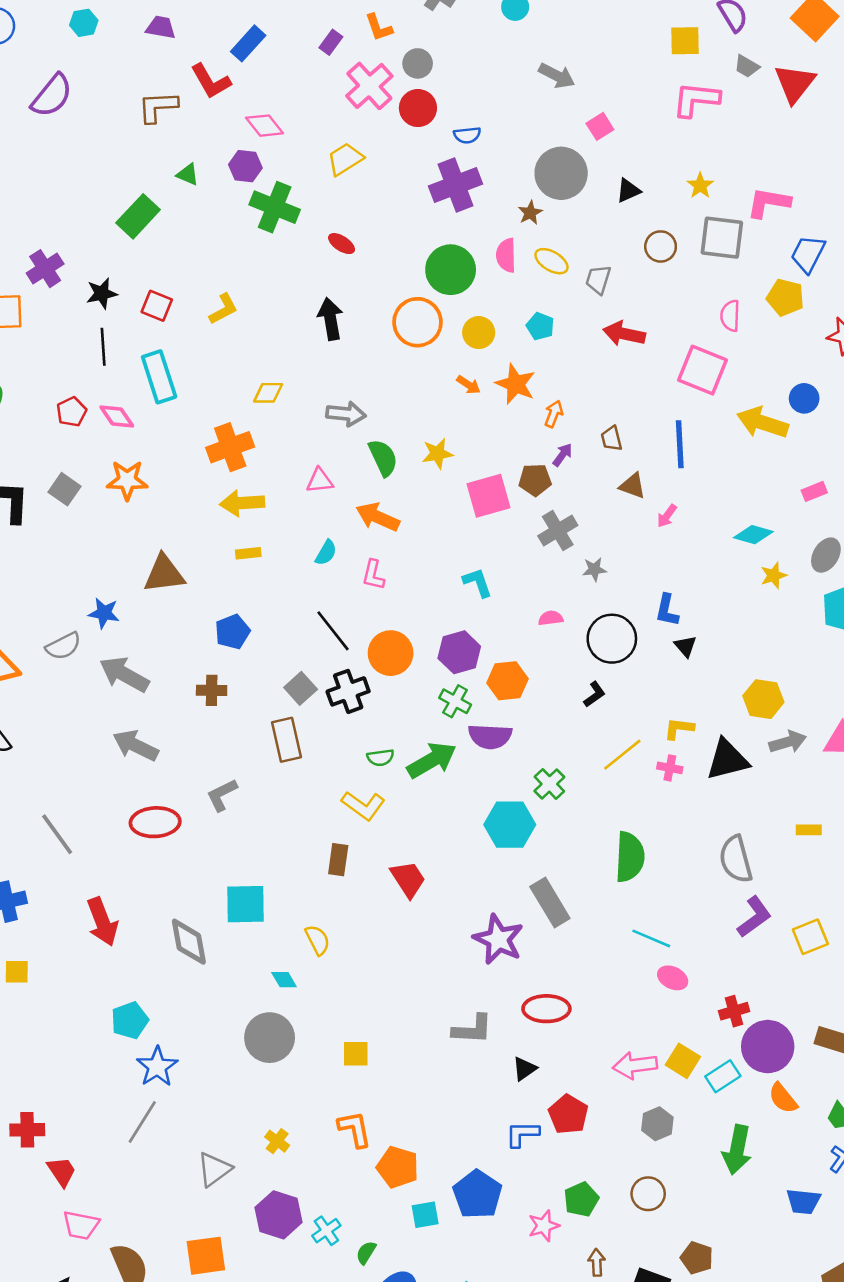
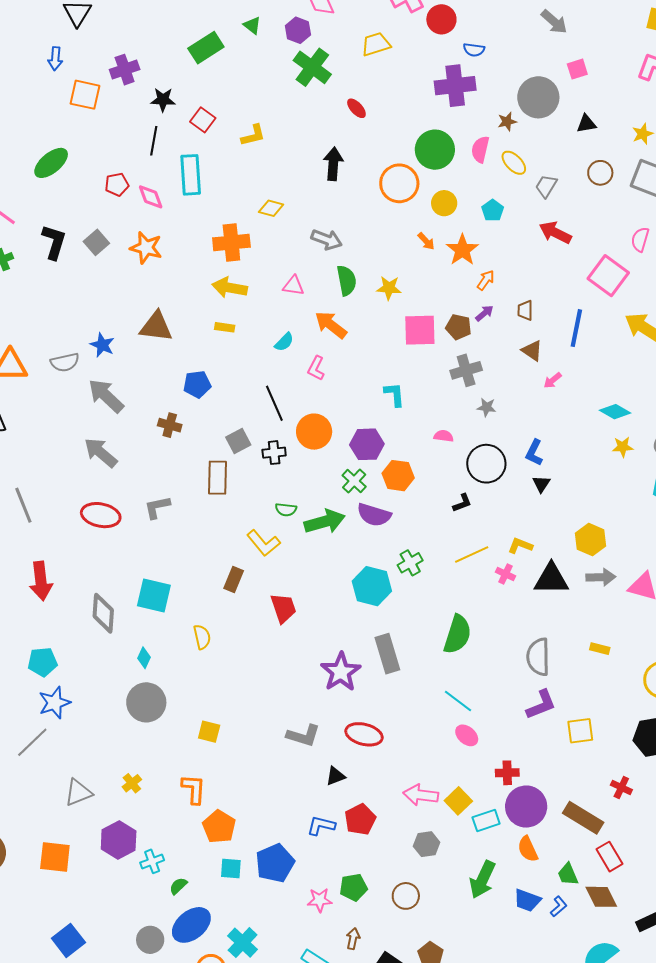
black cross: (348, 691) -> (274, 453), size x0.7
cyan diamond: (284, 980) -> (144, 658), moved, turned 40
blue trapezoid: (803, 1201) -> (527, 900), moved

